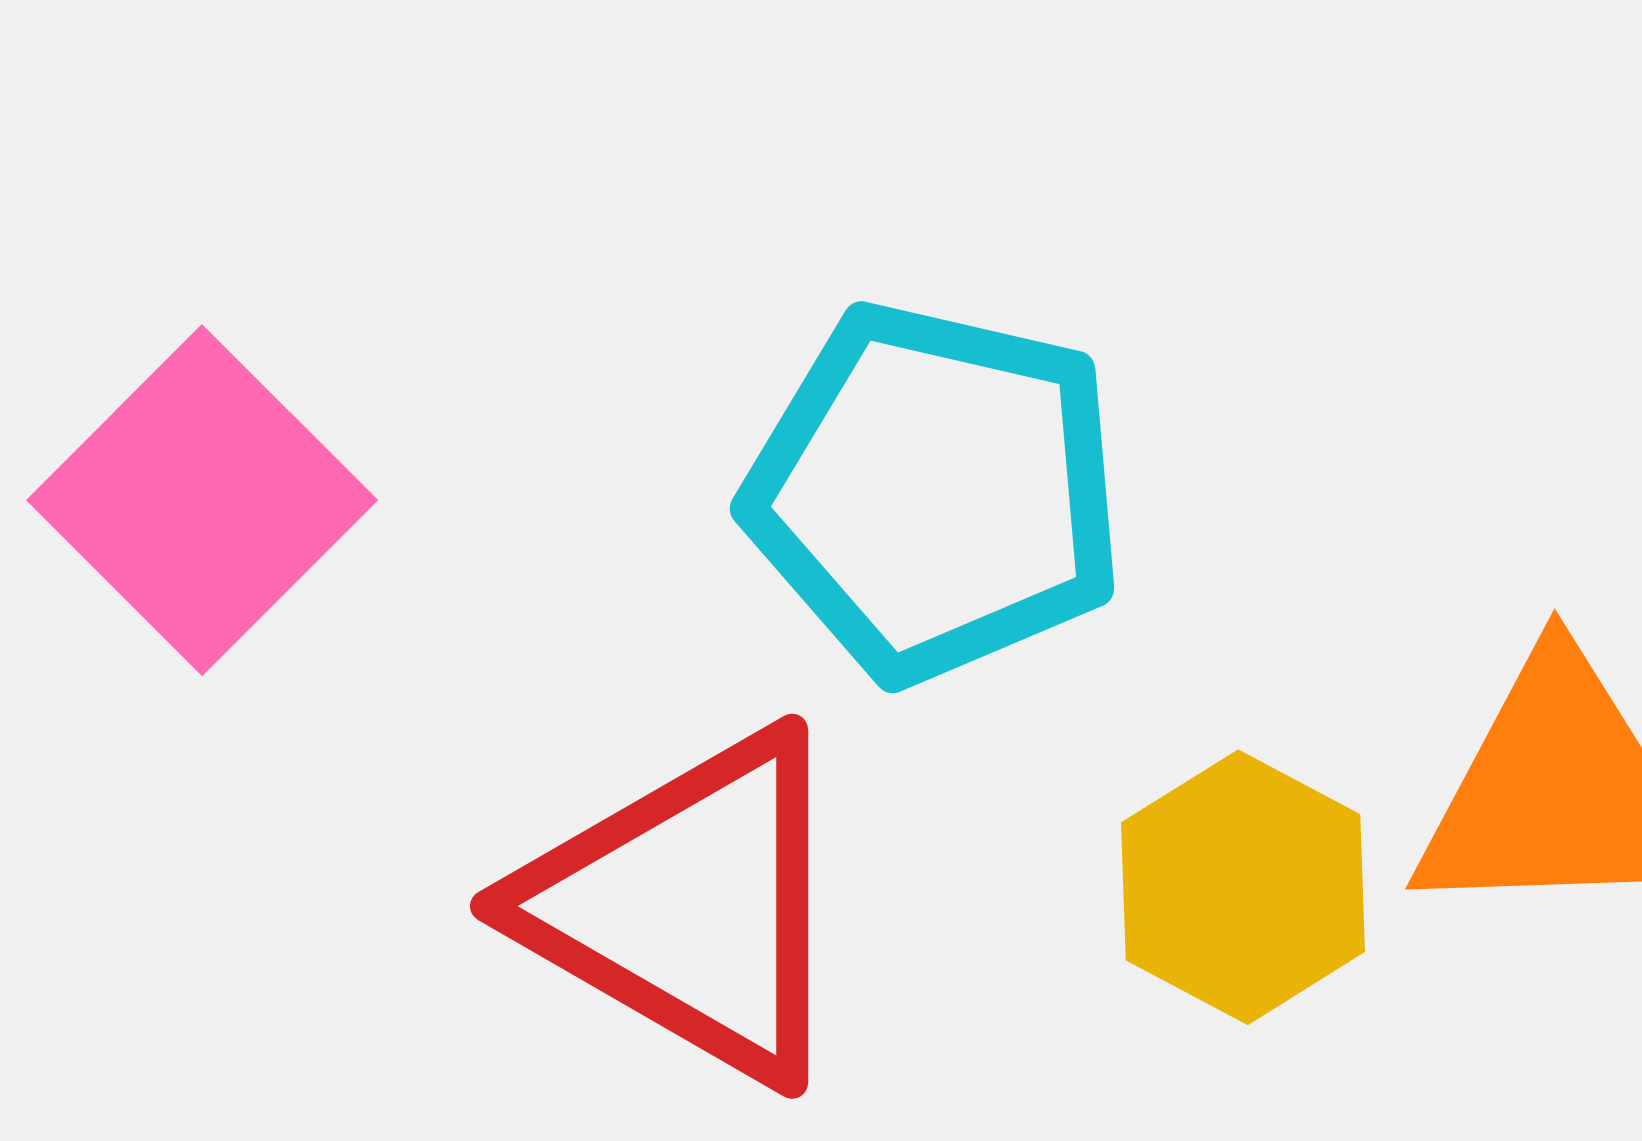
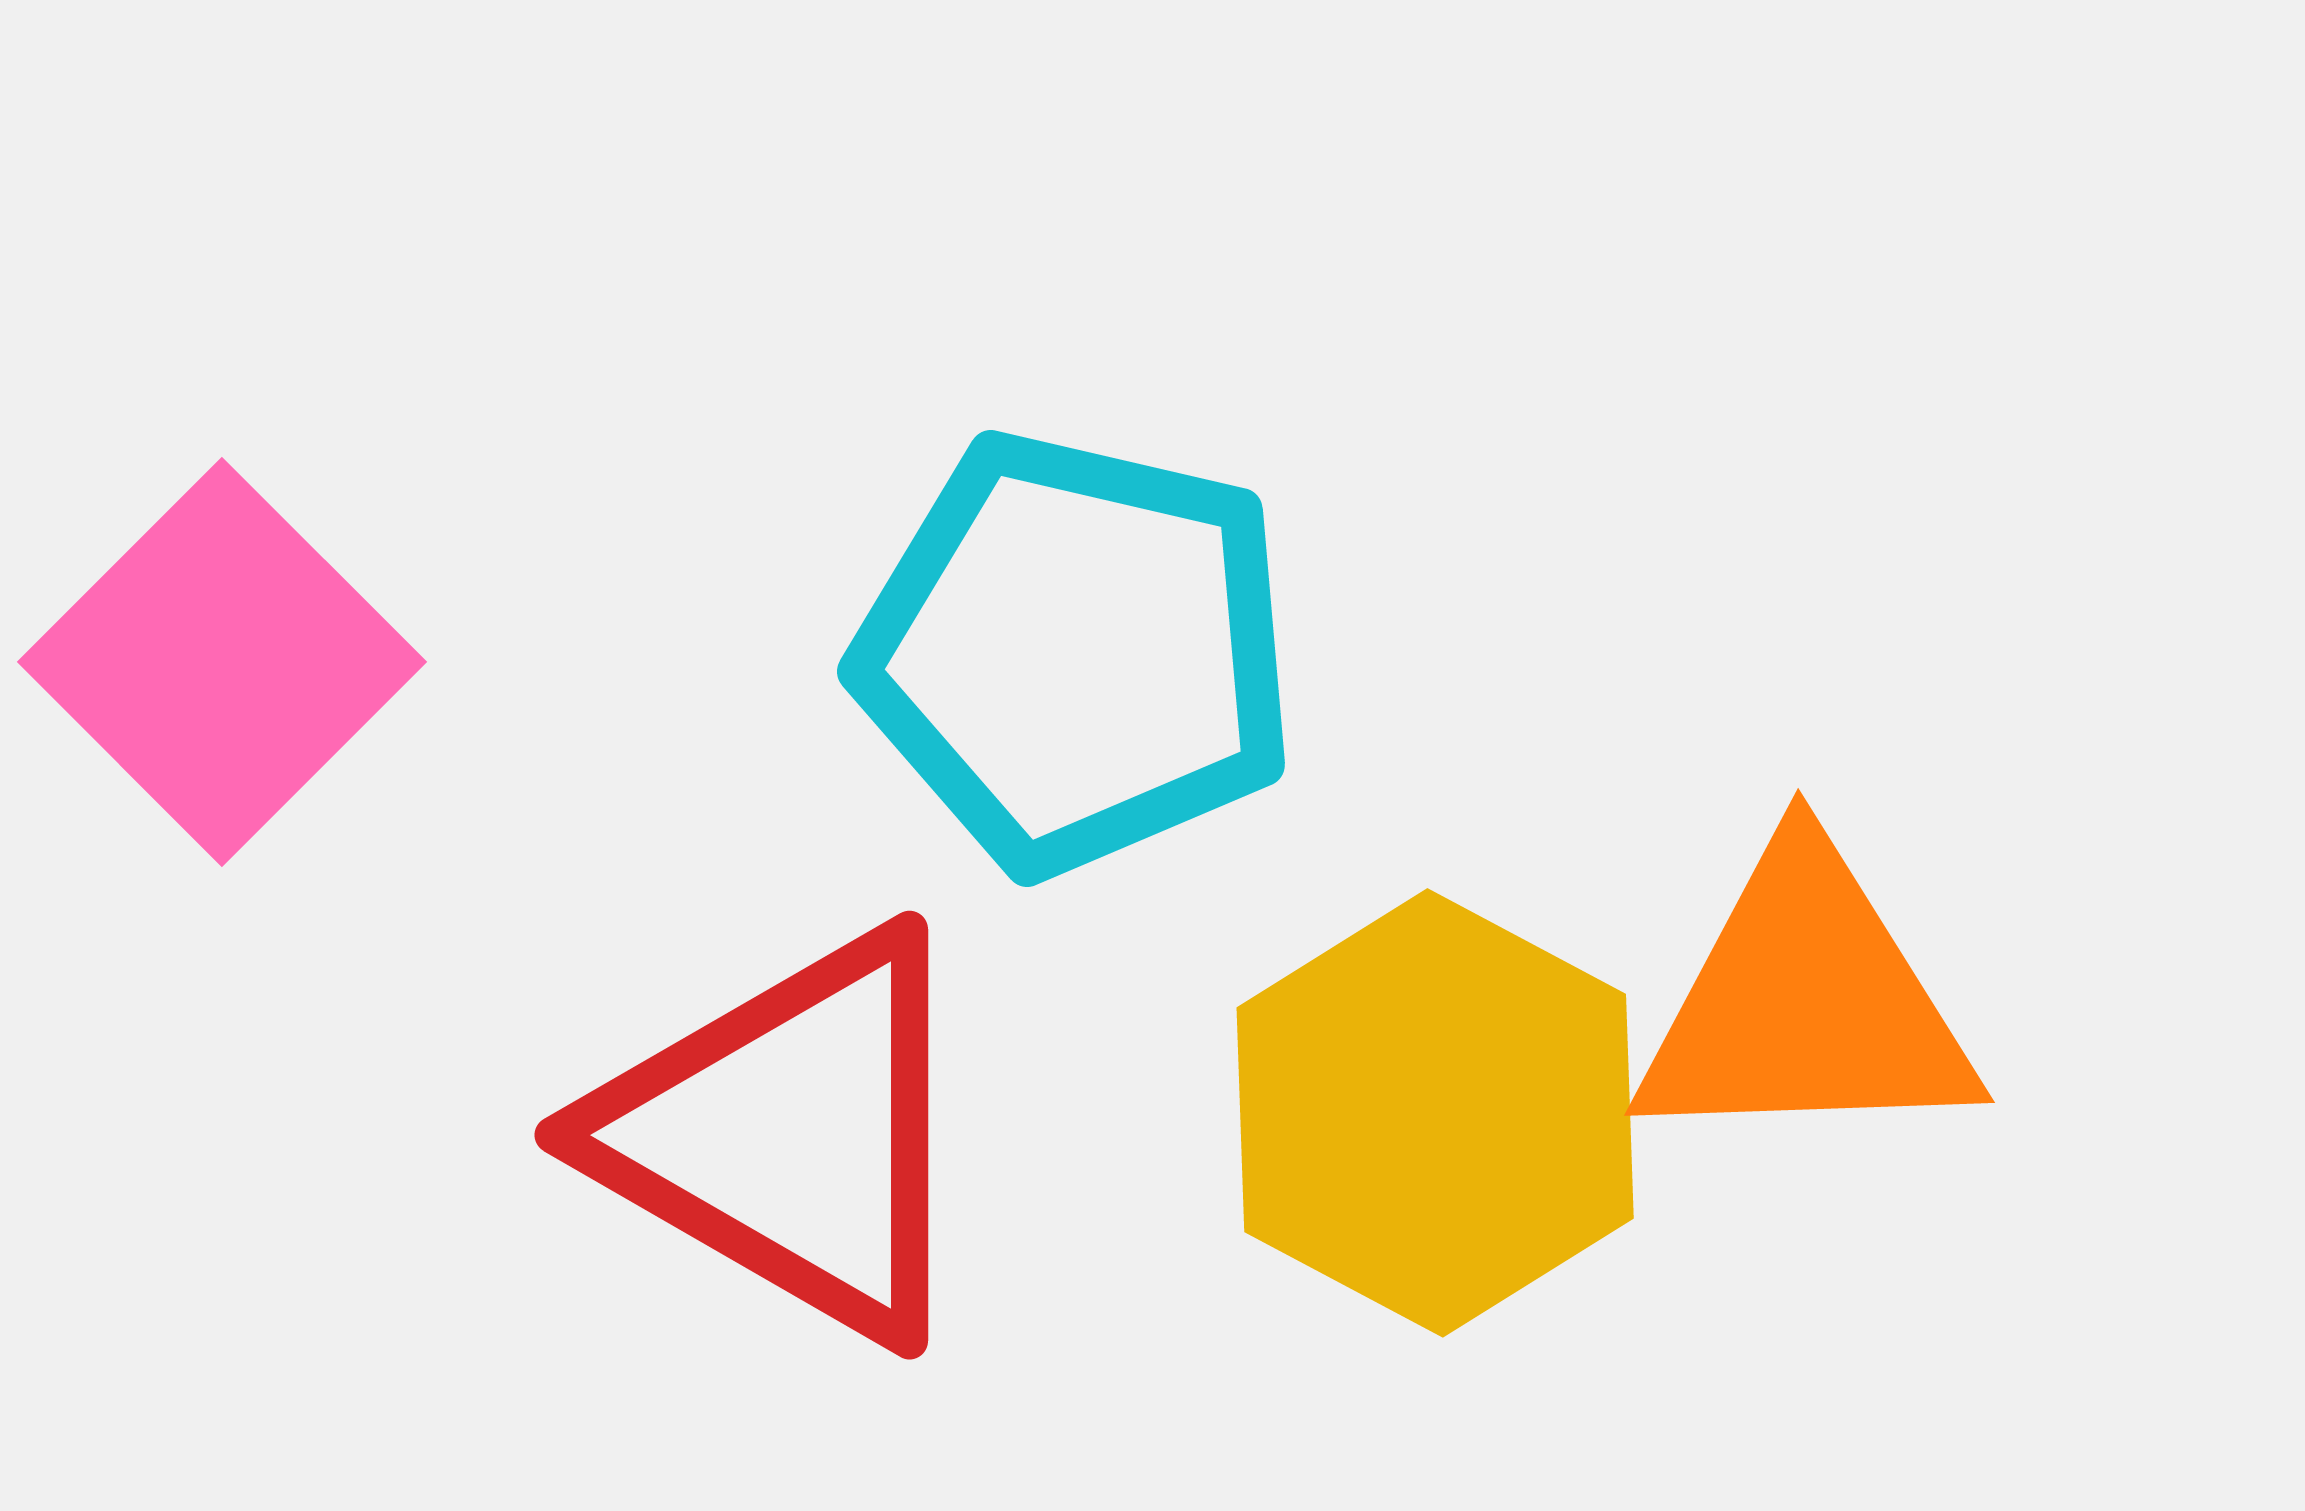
yellow hexagon: (1243, 887) -> (1435, 1113), size x1.4

